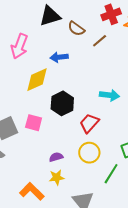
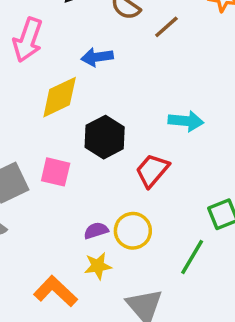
yellow circle: (89, 153) -> (133, 231), moved

